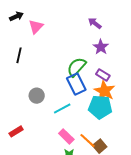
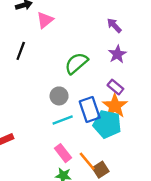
green semicircle: (77, 67) -> (76, 63), moved
blue rectangle: (76, 84) -> (90, 109), moved
gray circle: (37, 96) -> (59, 96), moved

